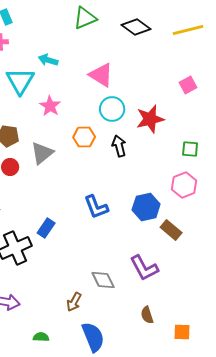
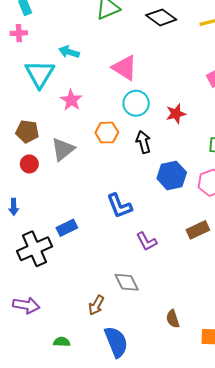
red star: (150, 119) -> (176, 114), size x0.7
blue hexagon: (146, 207) -> (172, 175), moved
blue rectangle: (46, 228) -> (67, 228), turned 30
brown rectangle: (171, 230) -> (198, 230), turned -65
purple L-shape: (144, 268) -> (147, 241), moved, size x0.7

